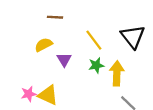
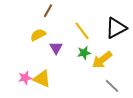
brown line: (55, 17) -> (48, 11), turned -64
black triangle: (133, 37) -> (116, 28), turned 40
yellow arrow: (117, 73) -> (102, 60), turned -130

